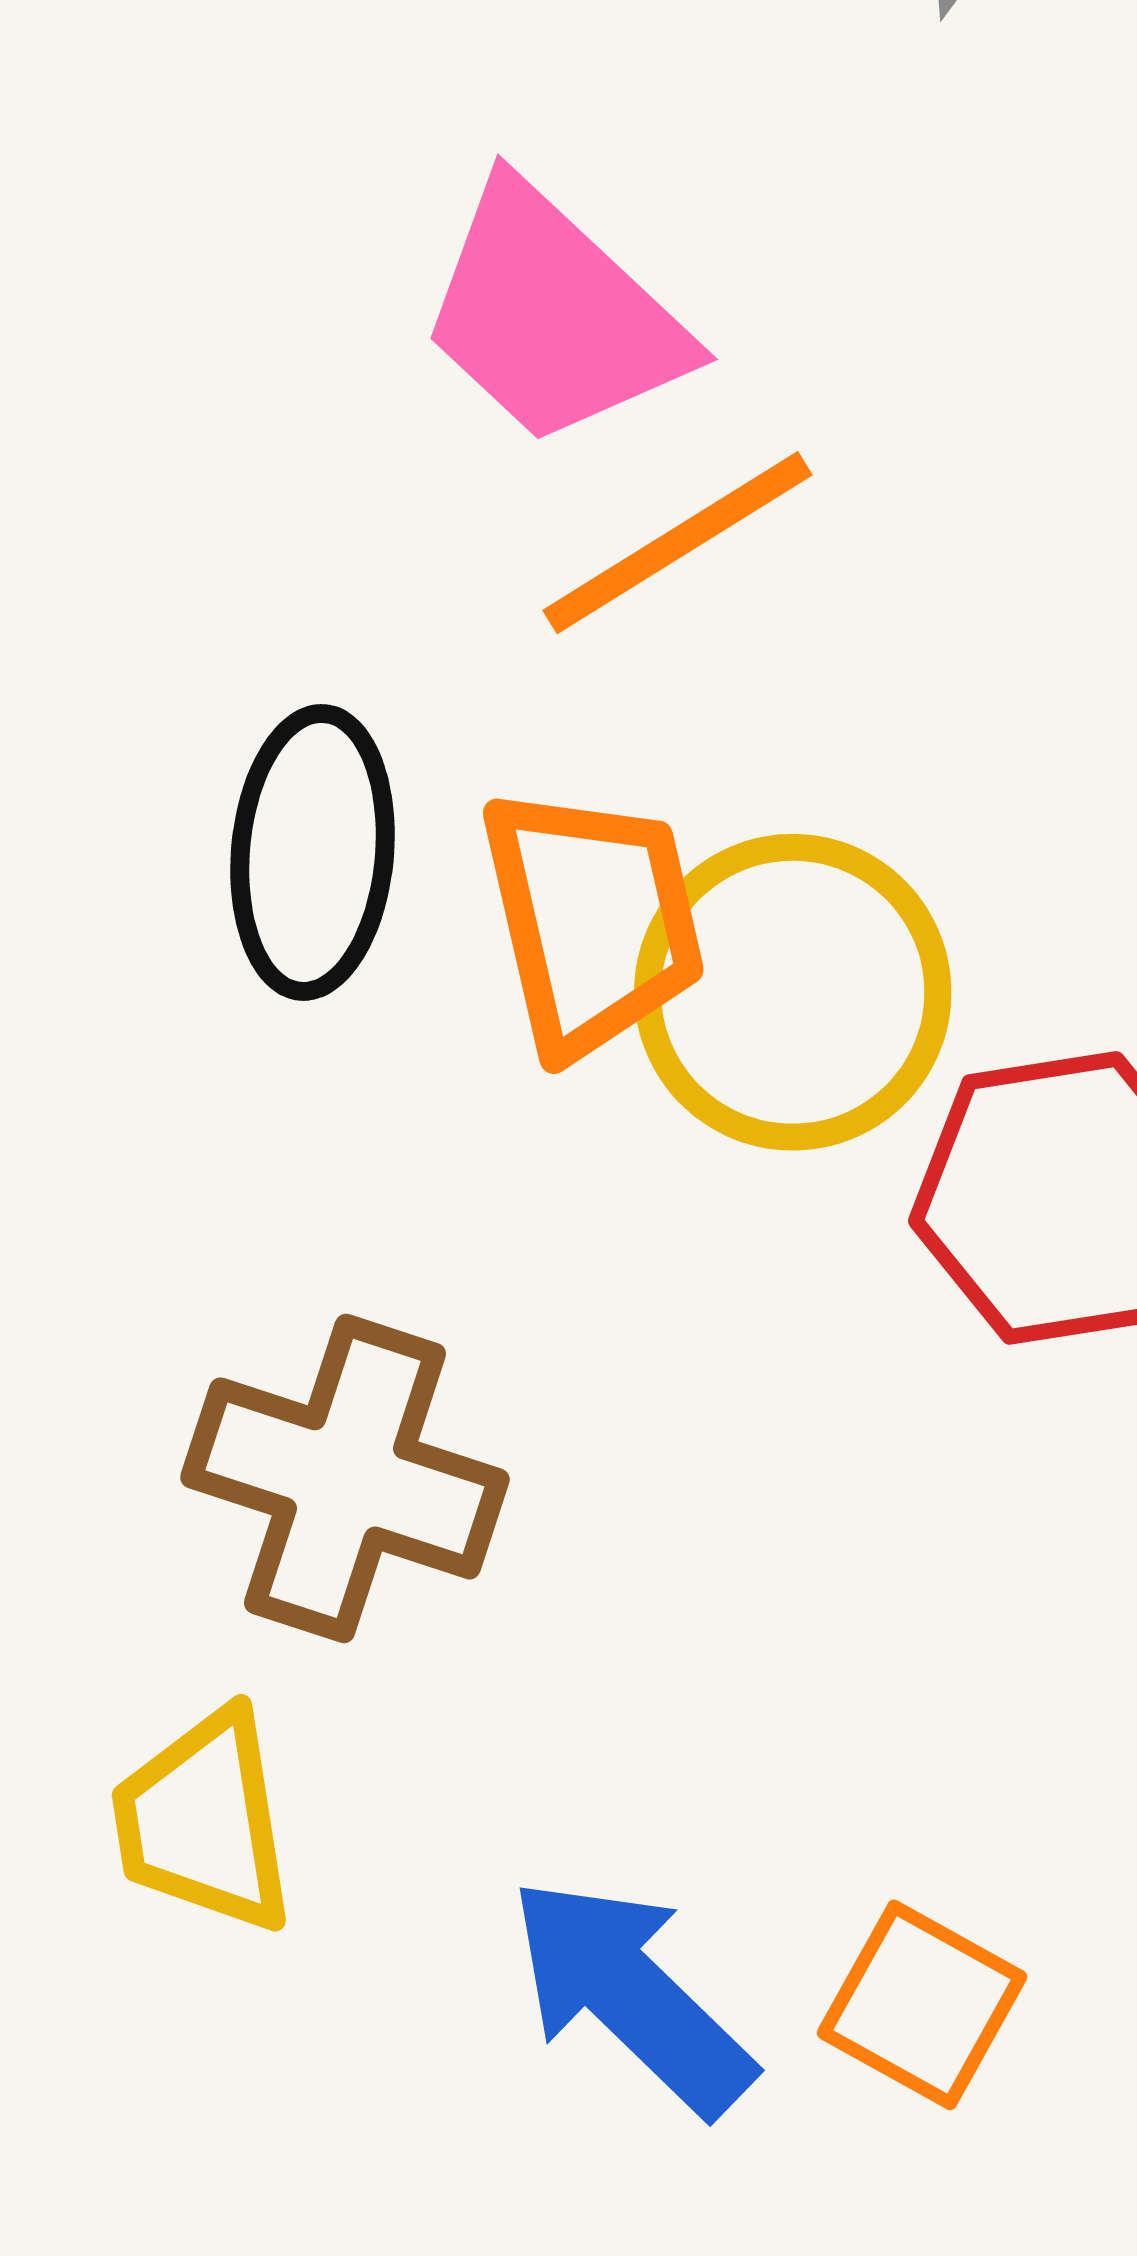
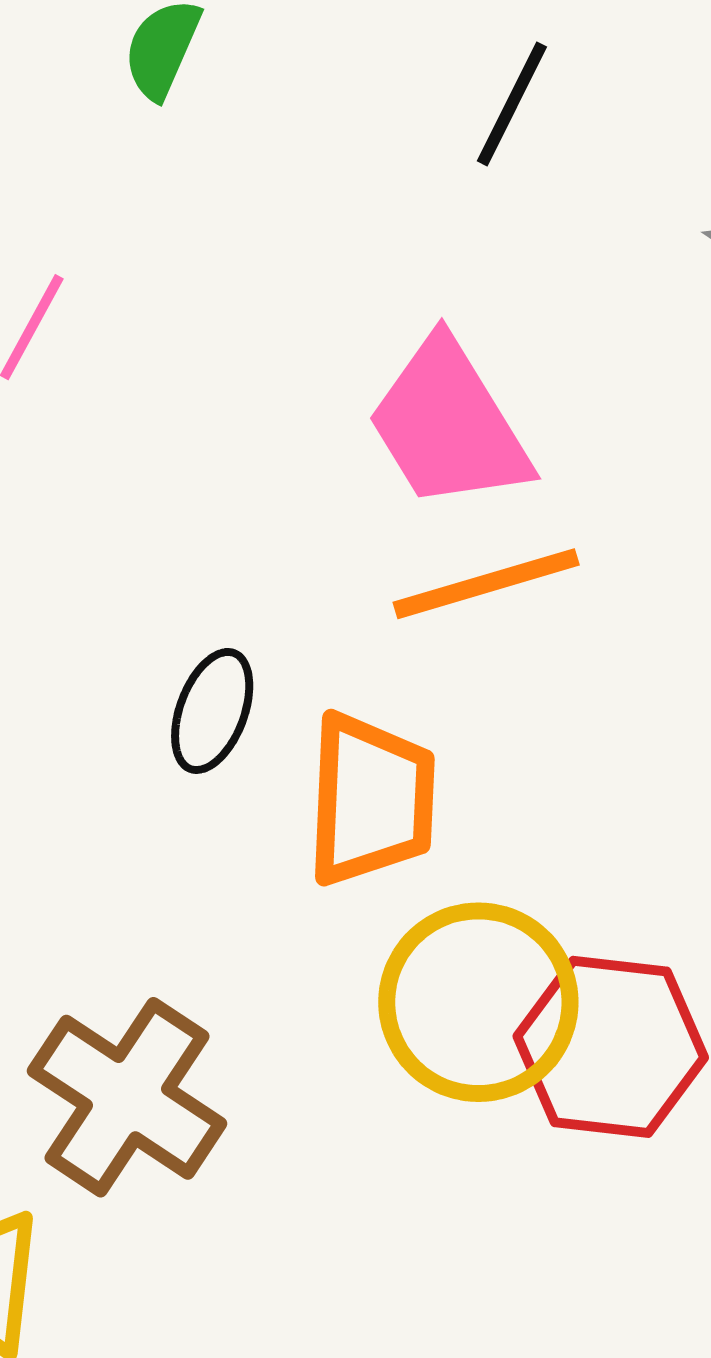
black ellipse: (312, 852) -> (212, 711), size x0.7
yellow circle: (793, 992) -> (478, 1002), moved

